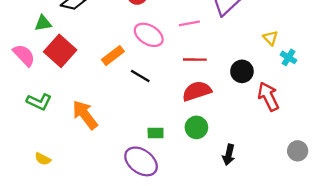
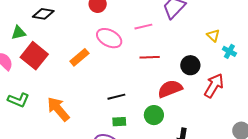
black line: (140, 76) -> (116, 97), moved, turned -42
red semicircle: (197, 91) -> (170, 89), moved
red arrow: (268, 97) -> (214, 86), turned 60

